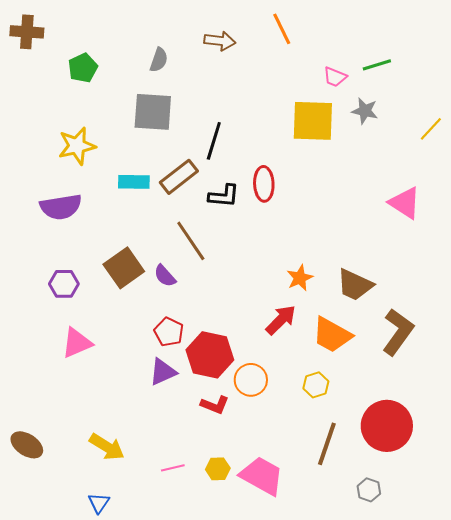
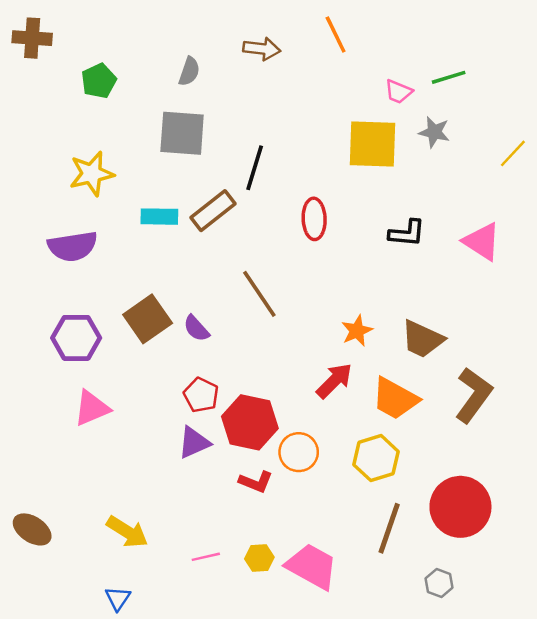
black L-shape: (224, 196) -> (407, 233), moved
brown line: (191, 241) -> (259, 294), moved
purple hexagon: (64, 284) -> (76, 338), size x1.4
yellow hexagon: (316, 385) -> (376, 458), size x1.5

